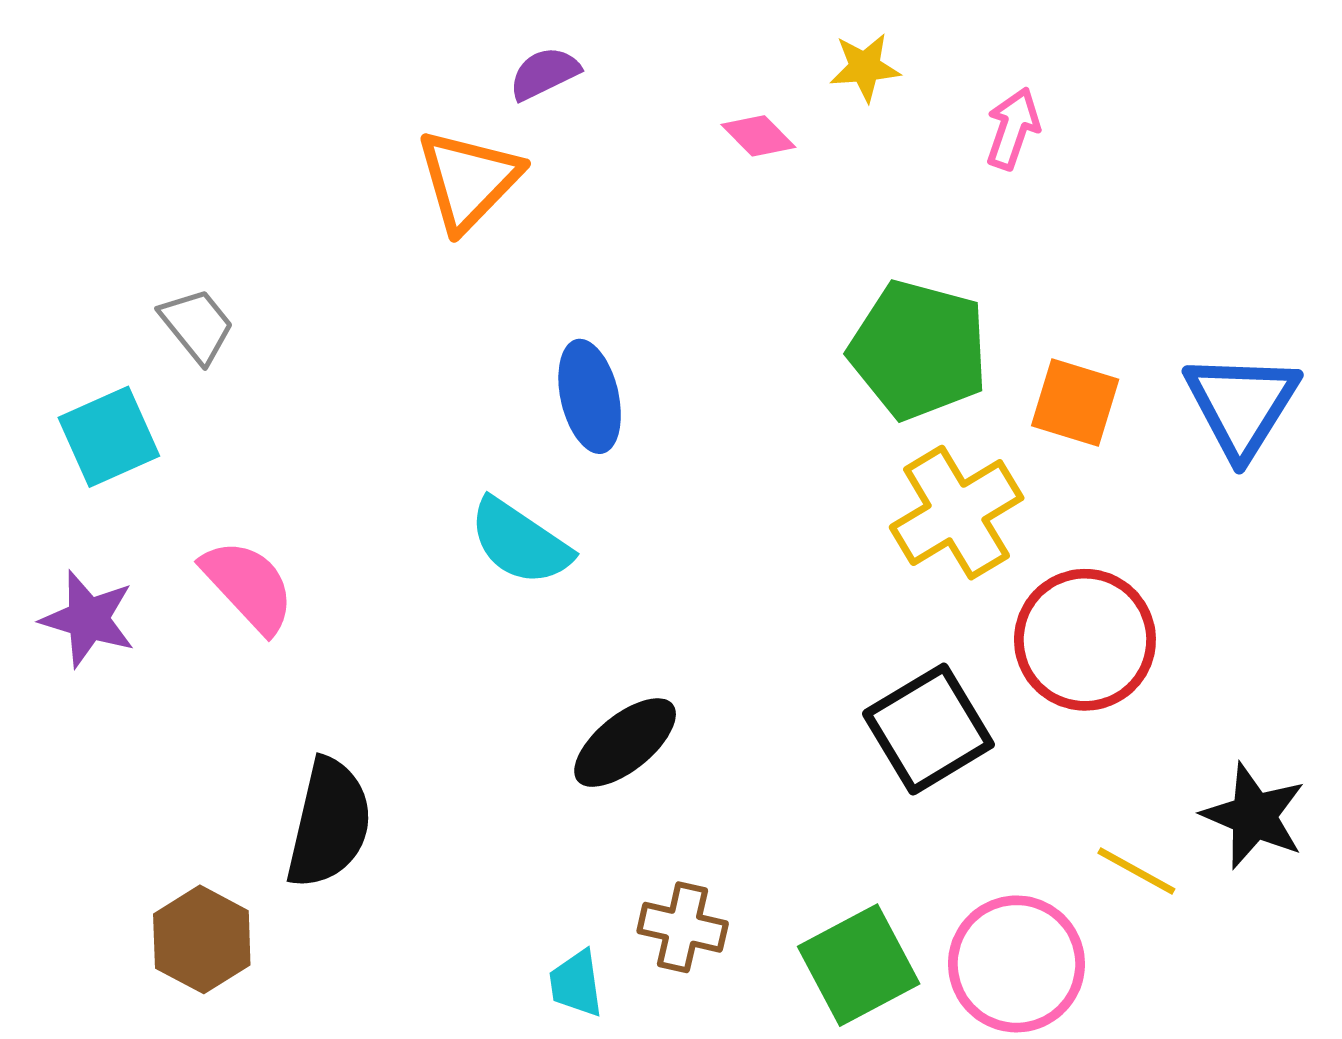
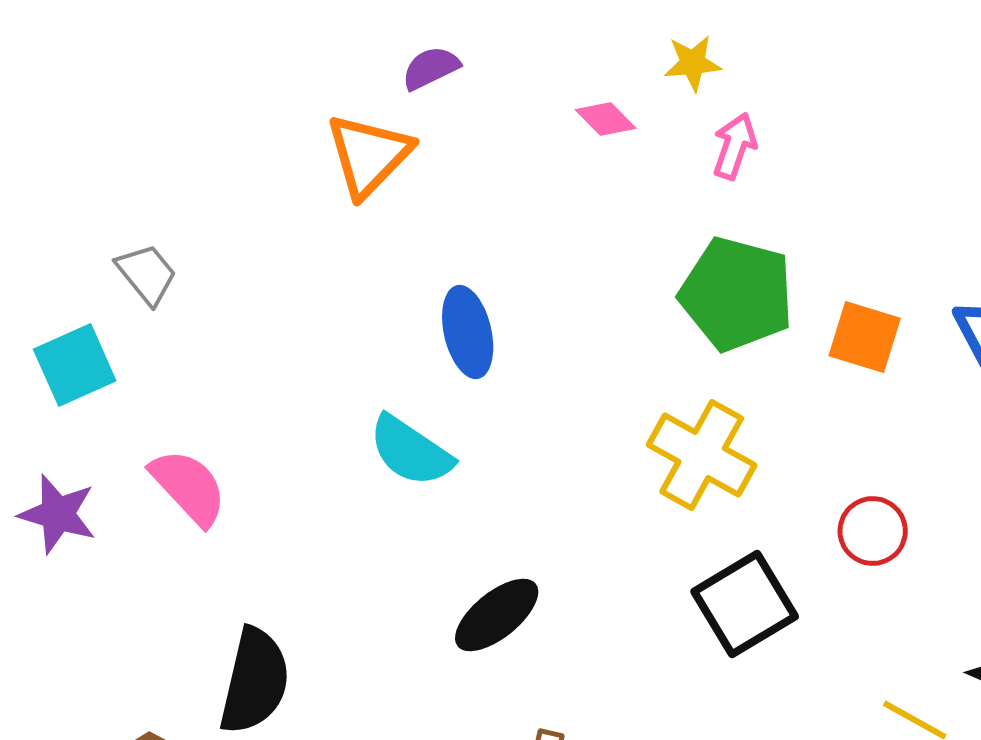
pink arrow: (1013, 128) -> (735, 146), moved
yellow cross: (957, 513) -> (702, 455), moved, turned -30
red circle: (1085, 640) -> (873, 531), size x0.6

